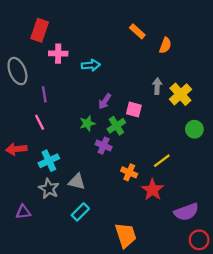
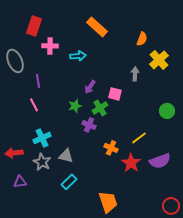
orange rectangle: (137, 31) -> (97, 27), moved, size x1.5
yellow cross: (180, 94) -> (159, 60), moved
red arrow: (16, 149) -> (14, 153), moved
purple semicircle: (186, 212) -> (160, 161), moved

